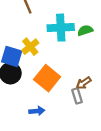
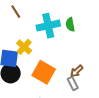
green semicircle: (85, 30) -> (70, 25), turned -72

